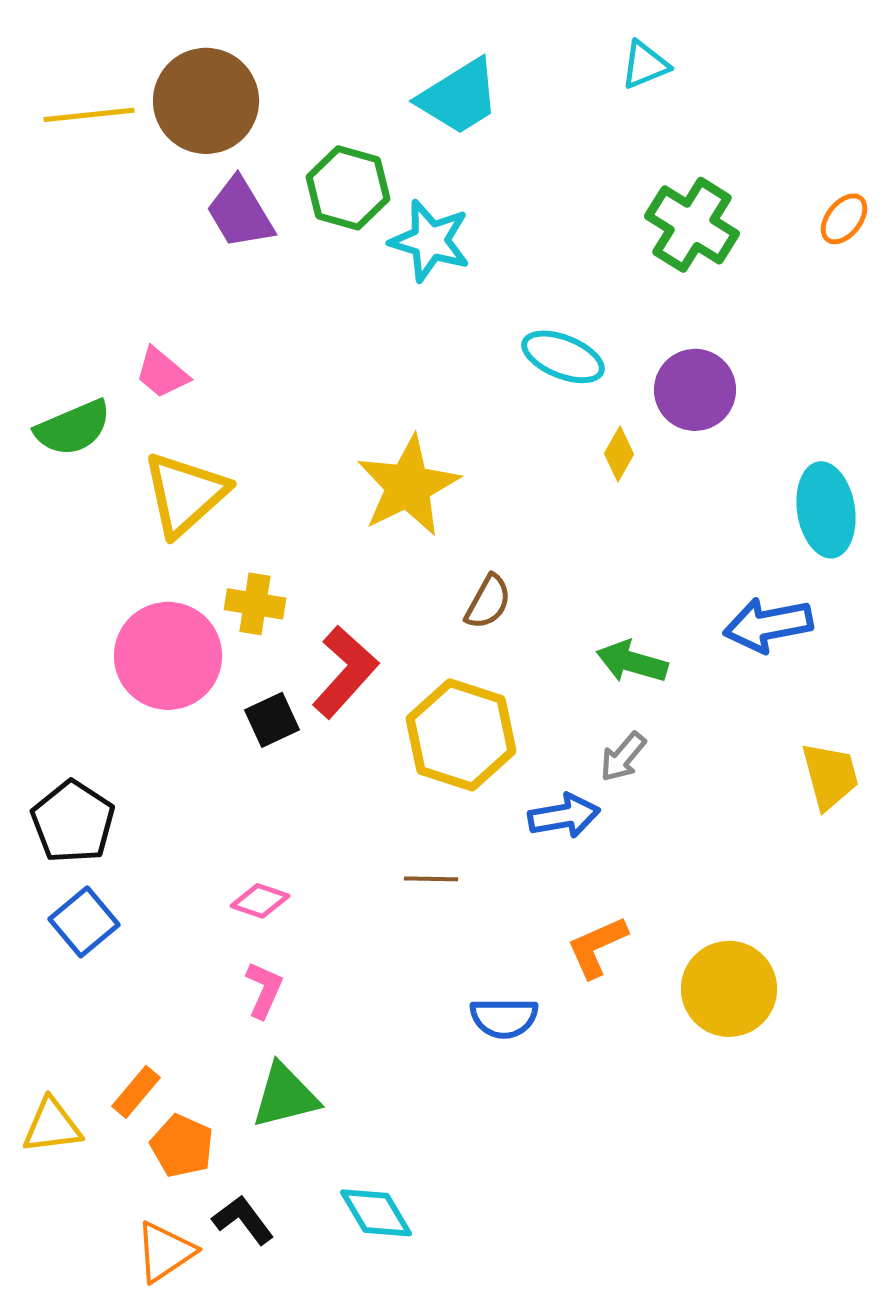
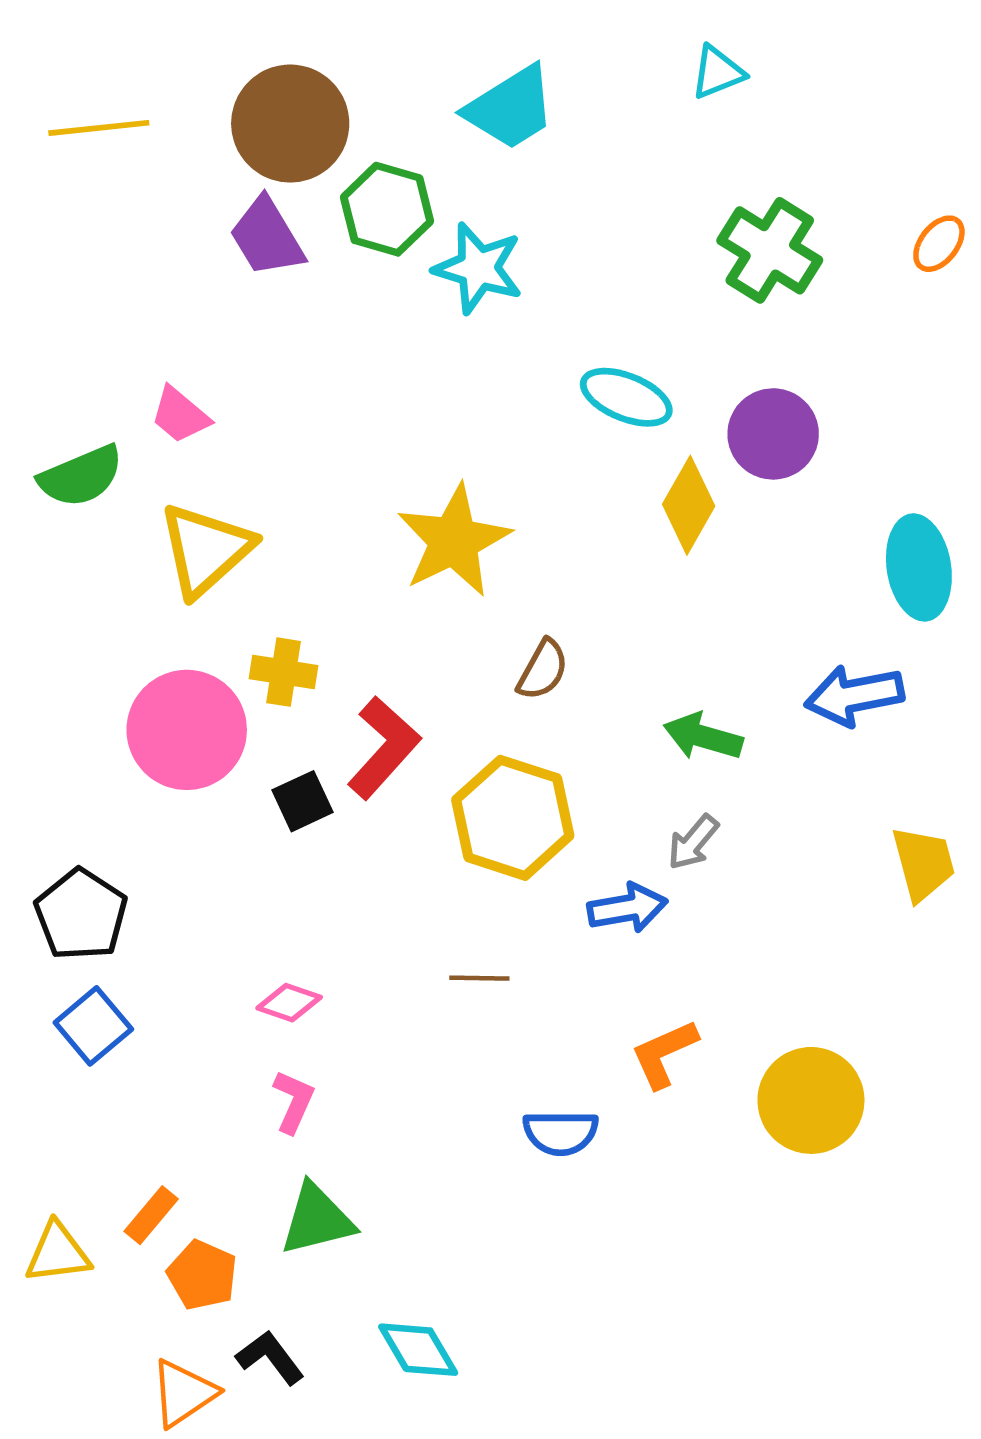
brown circle: (206, 101) -> (290, 124), moved
yellow diamond: (619, 454) -> (689, 505), size x1.6

